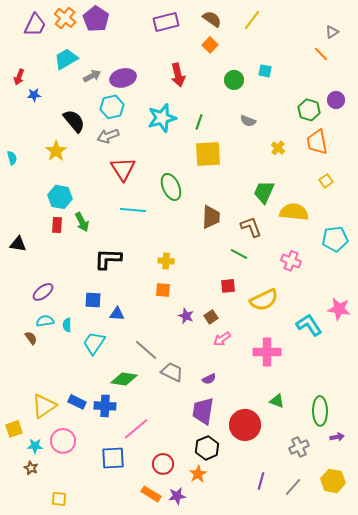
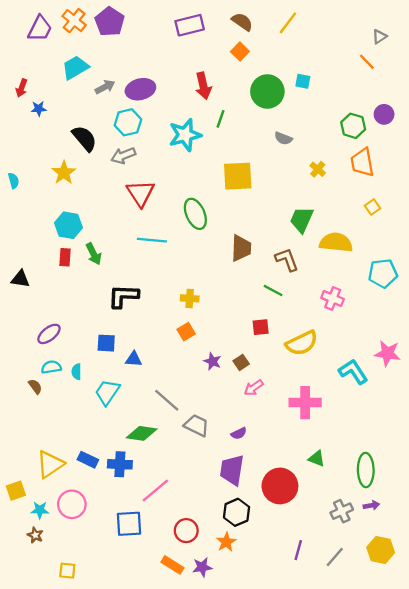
green circle: (234, 80) -> (267, 91), size x1.5
green line: (199, 122) -> (221, 119), moved
orange square: (163, 290) -> (186, 332), turned -35
purple arrow: (337, 437) -> (371, 505), moved

